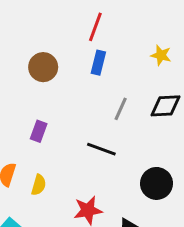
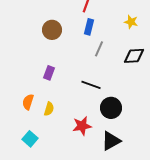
gray line: (121, 109) -> (99, 49), moved
black circle: (157, 183) -> (111, 108), moved

